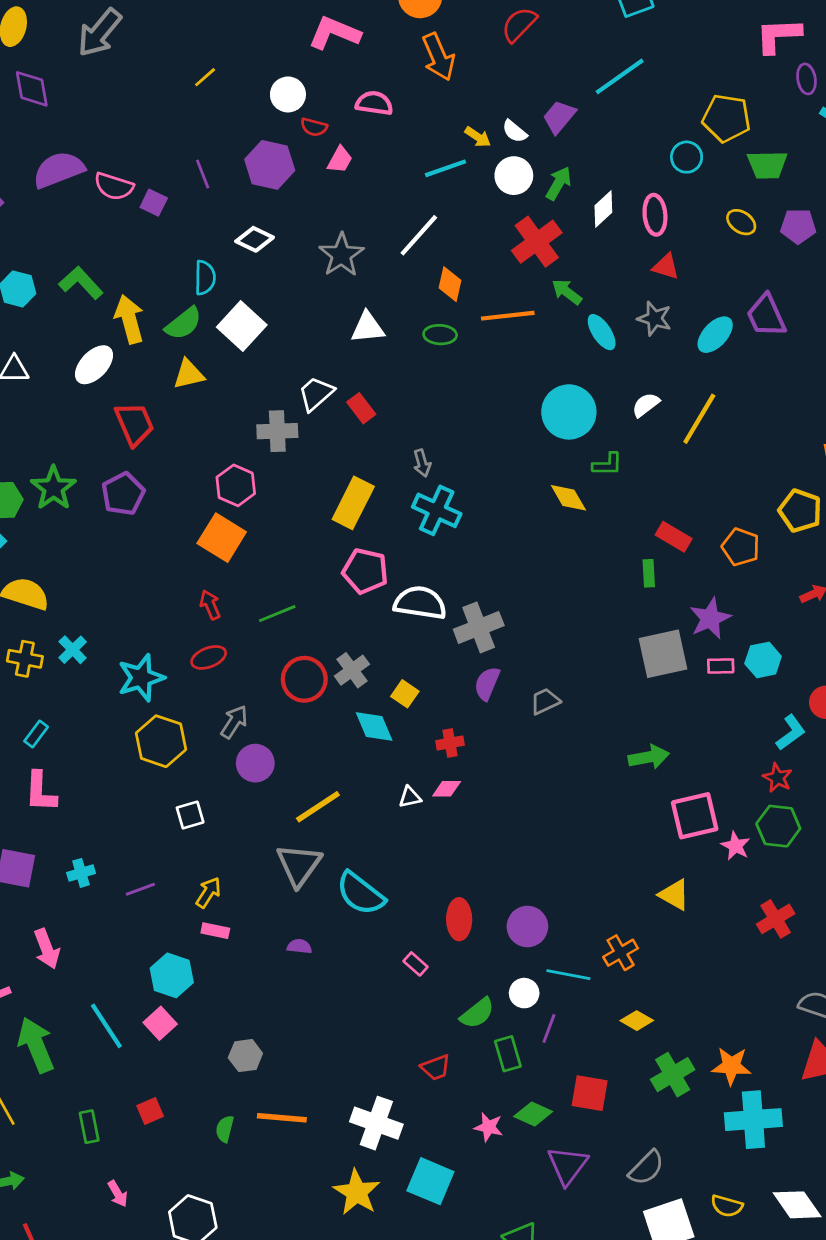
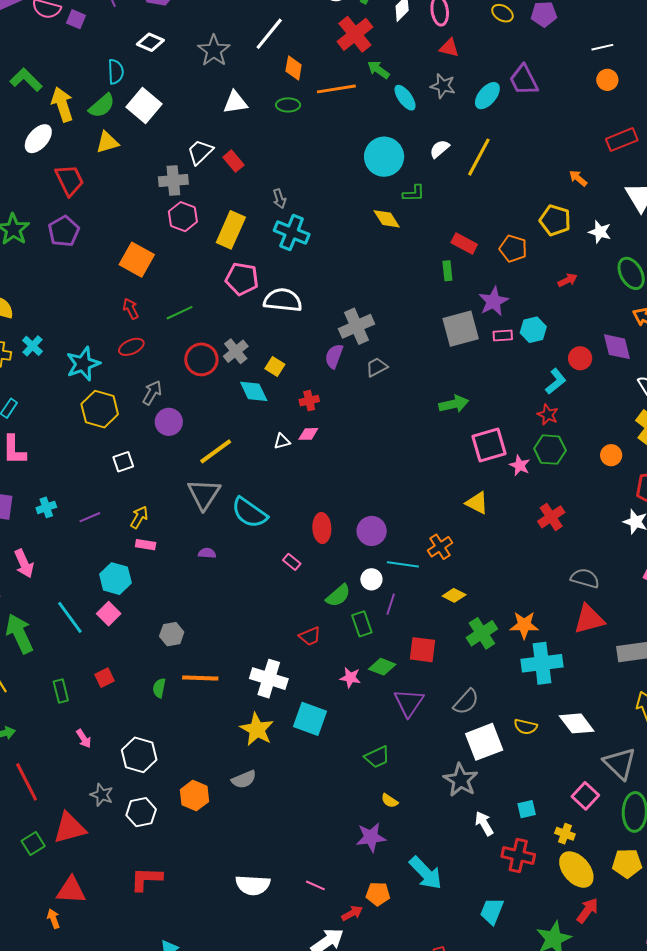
pink hexagon: (236, 485) -> (183, 217), moved
gray cross: (479, 627) -> (357, 326), moved

